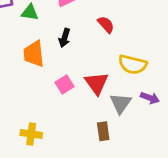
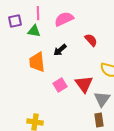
black arrow: (65, 38) -> (60, 50), turned 32
brown rectangle: (103, 131) -> (99, 120), moved

